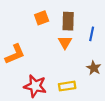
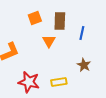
orange triangle: (65, 42) -> (49, 41), moved

